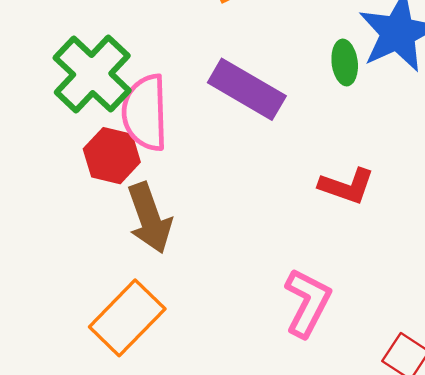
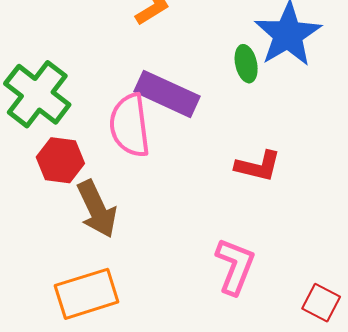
pink semicircle: (145, 113) -> (130, 126), moved
orange rectangle: (127, 318) -> (87, 294), turned 34

